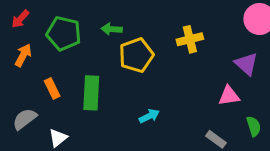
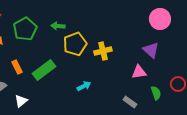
green pentagon: (64, 33) -> (25, 29), turned 30
yellow cross: (190, 39) -> (103, 51), moved
green rectangle: (91, 93) -> (44, 70), turned 50

